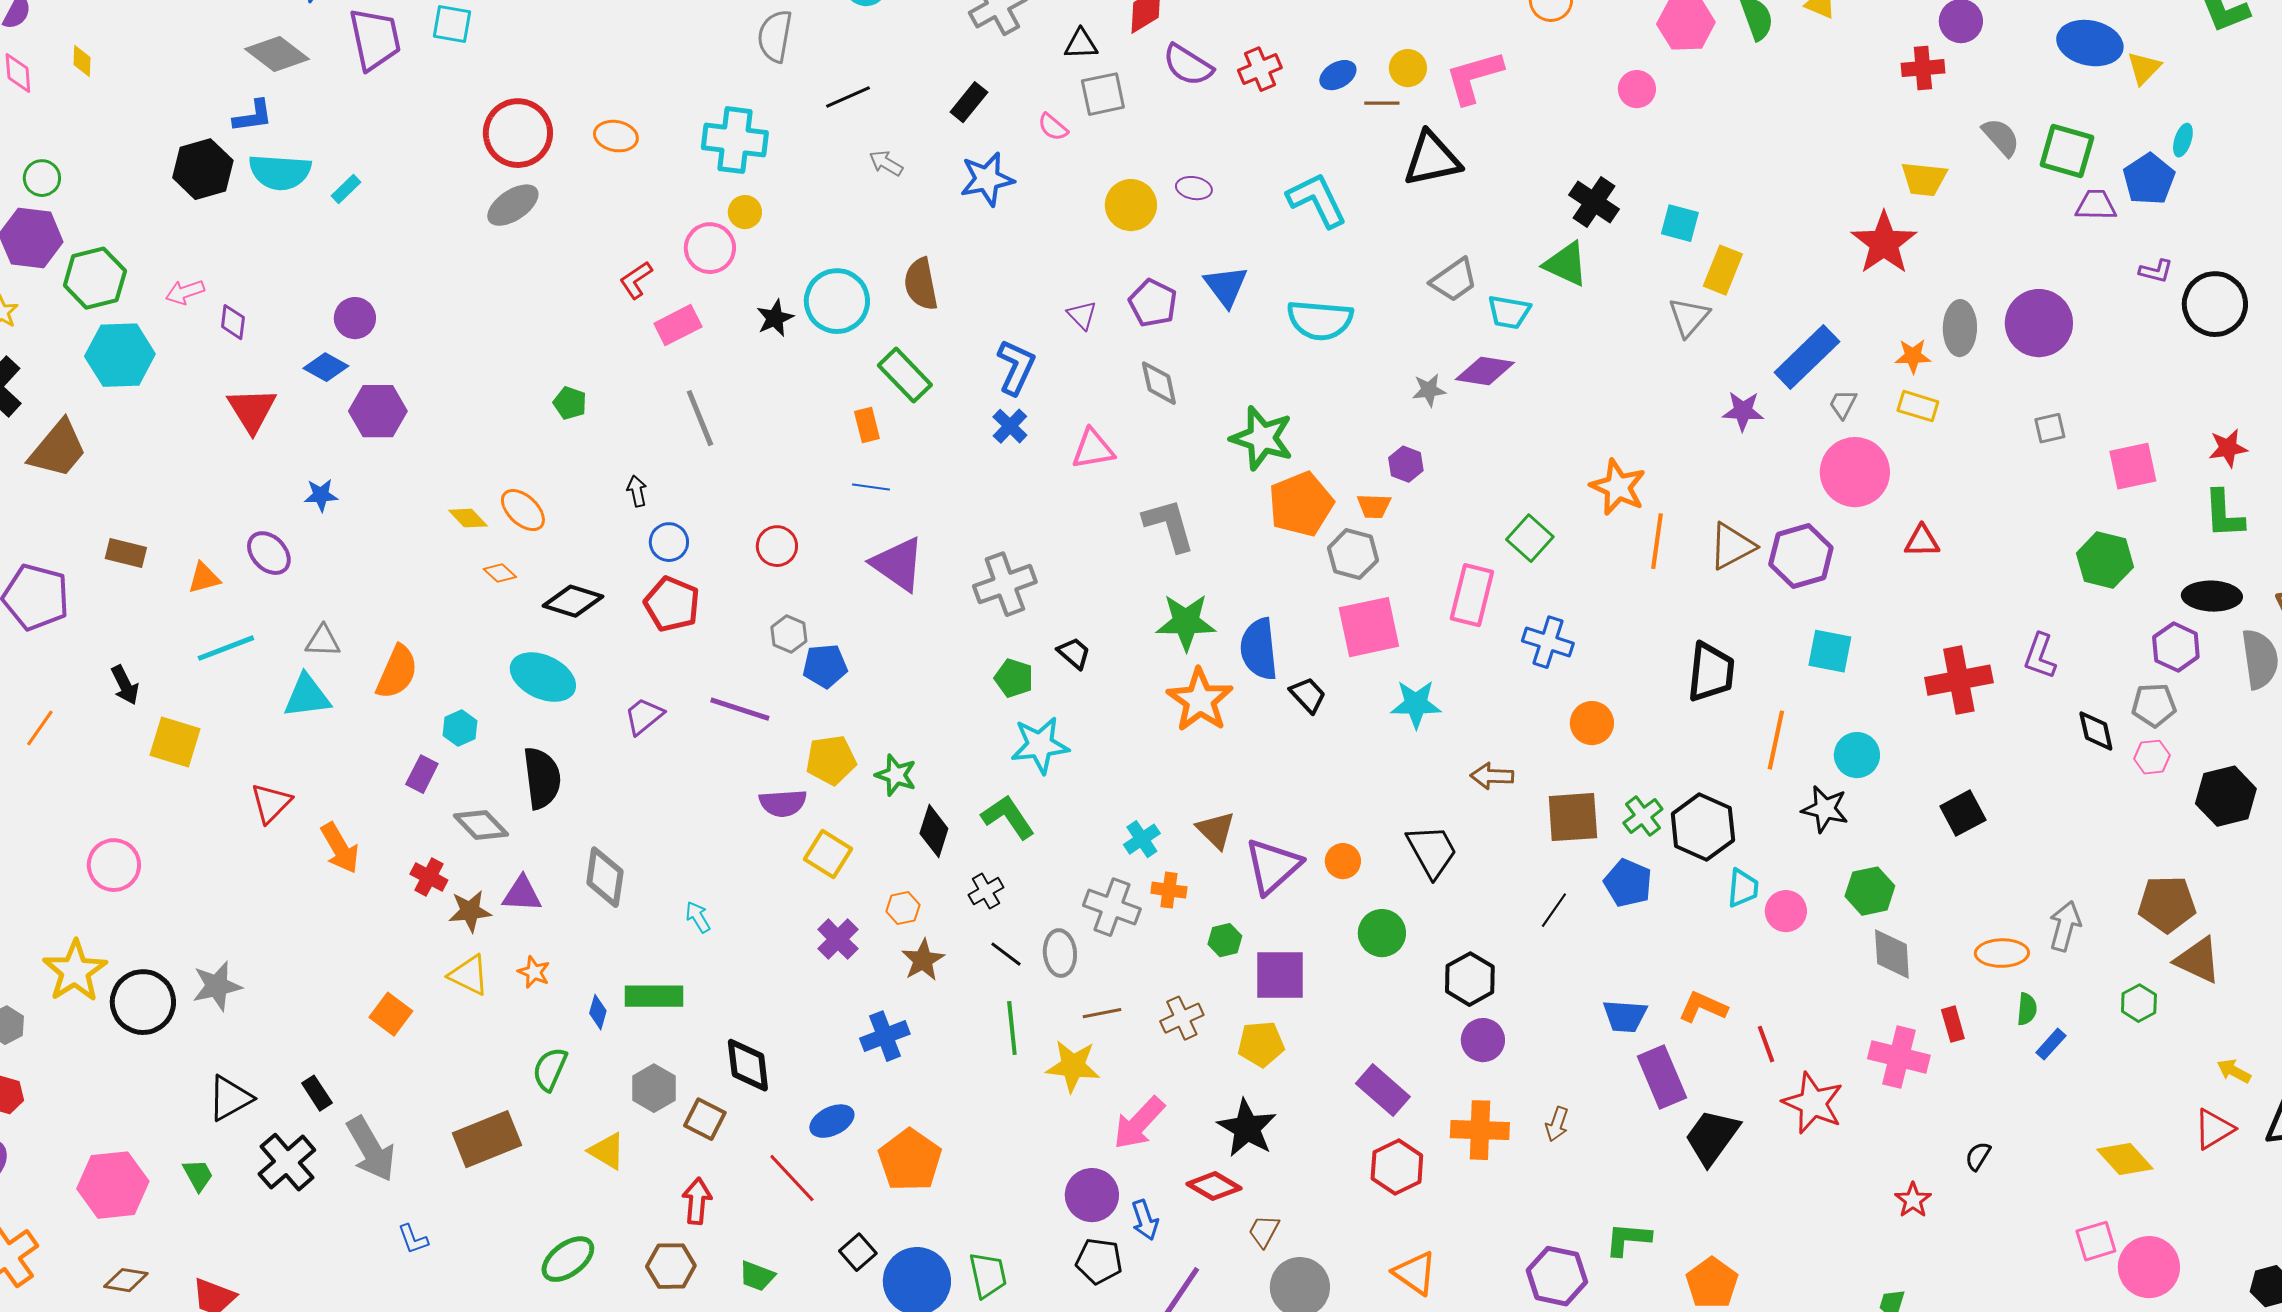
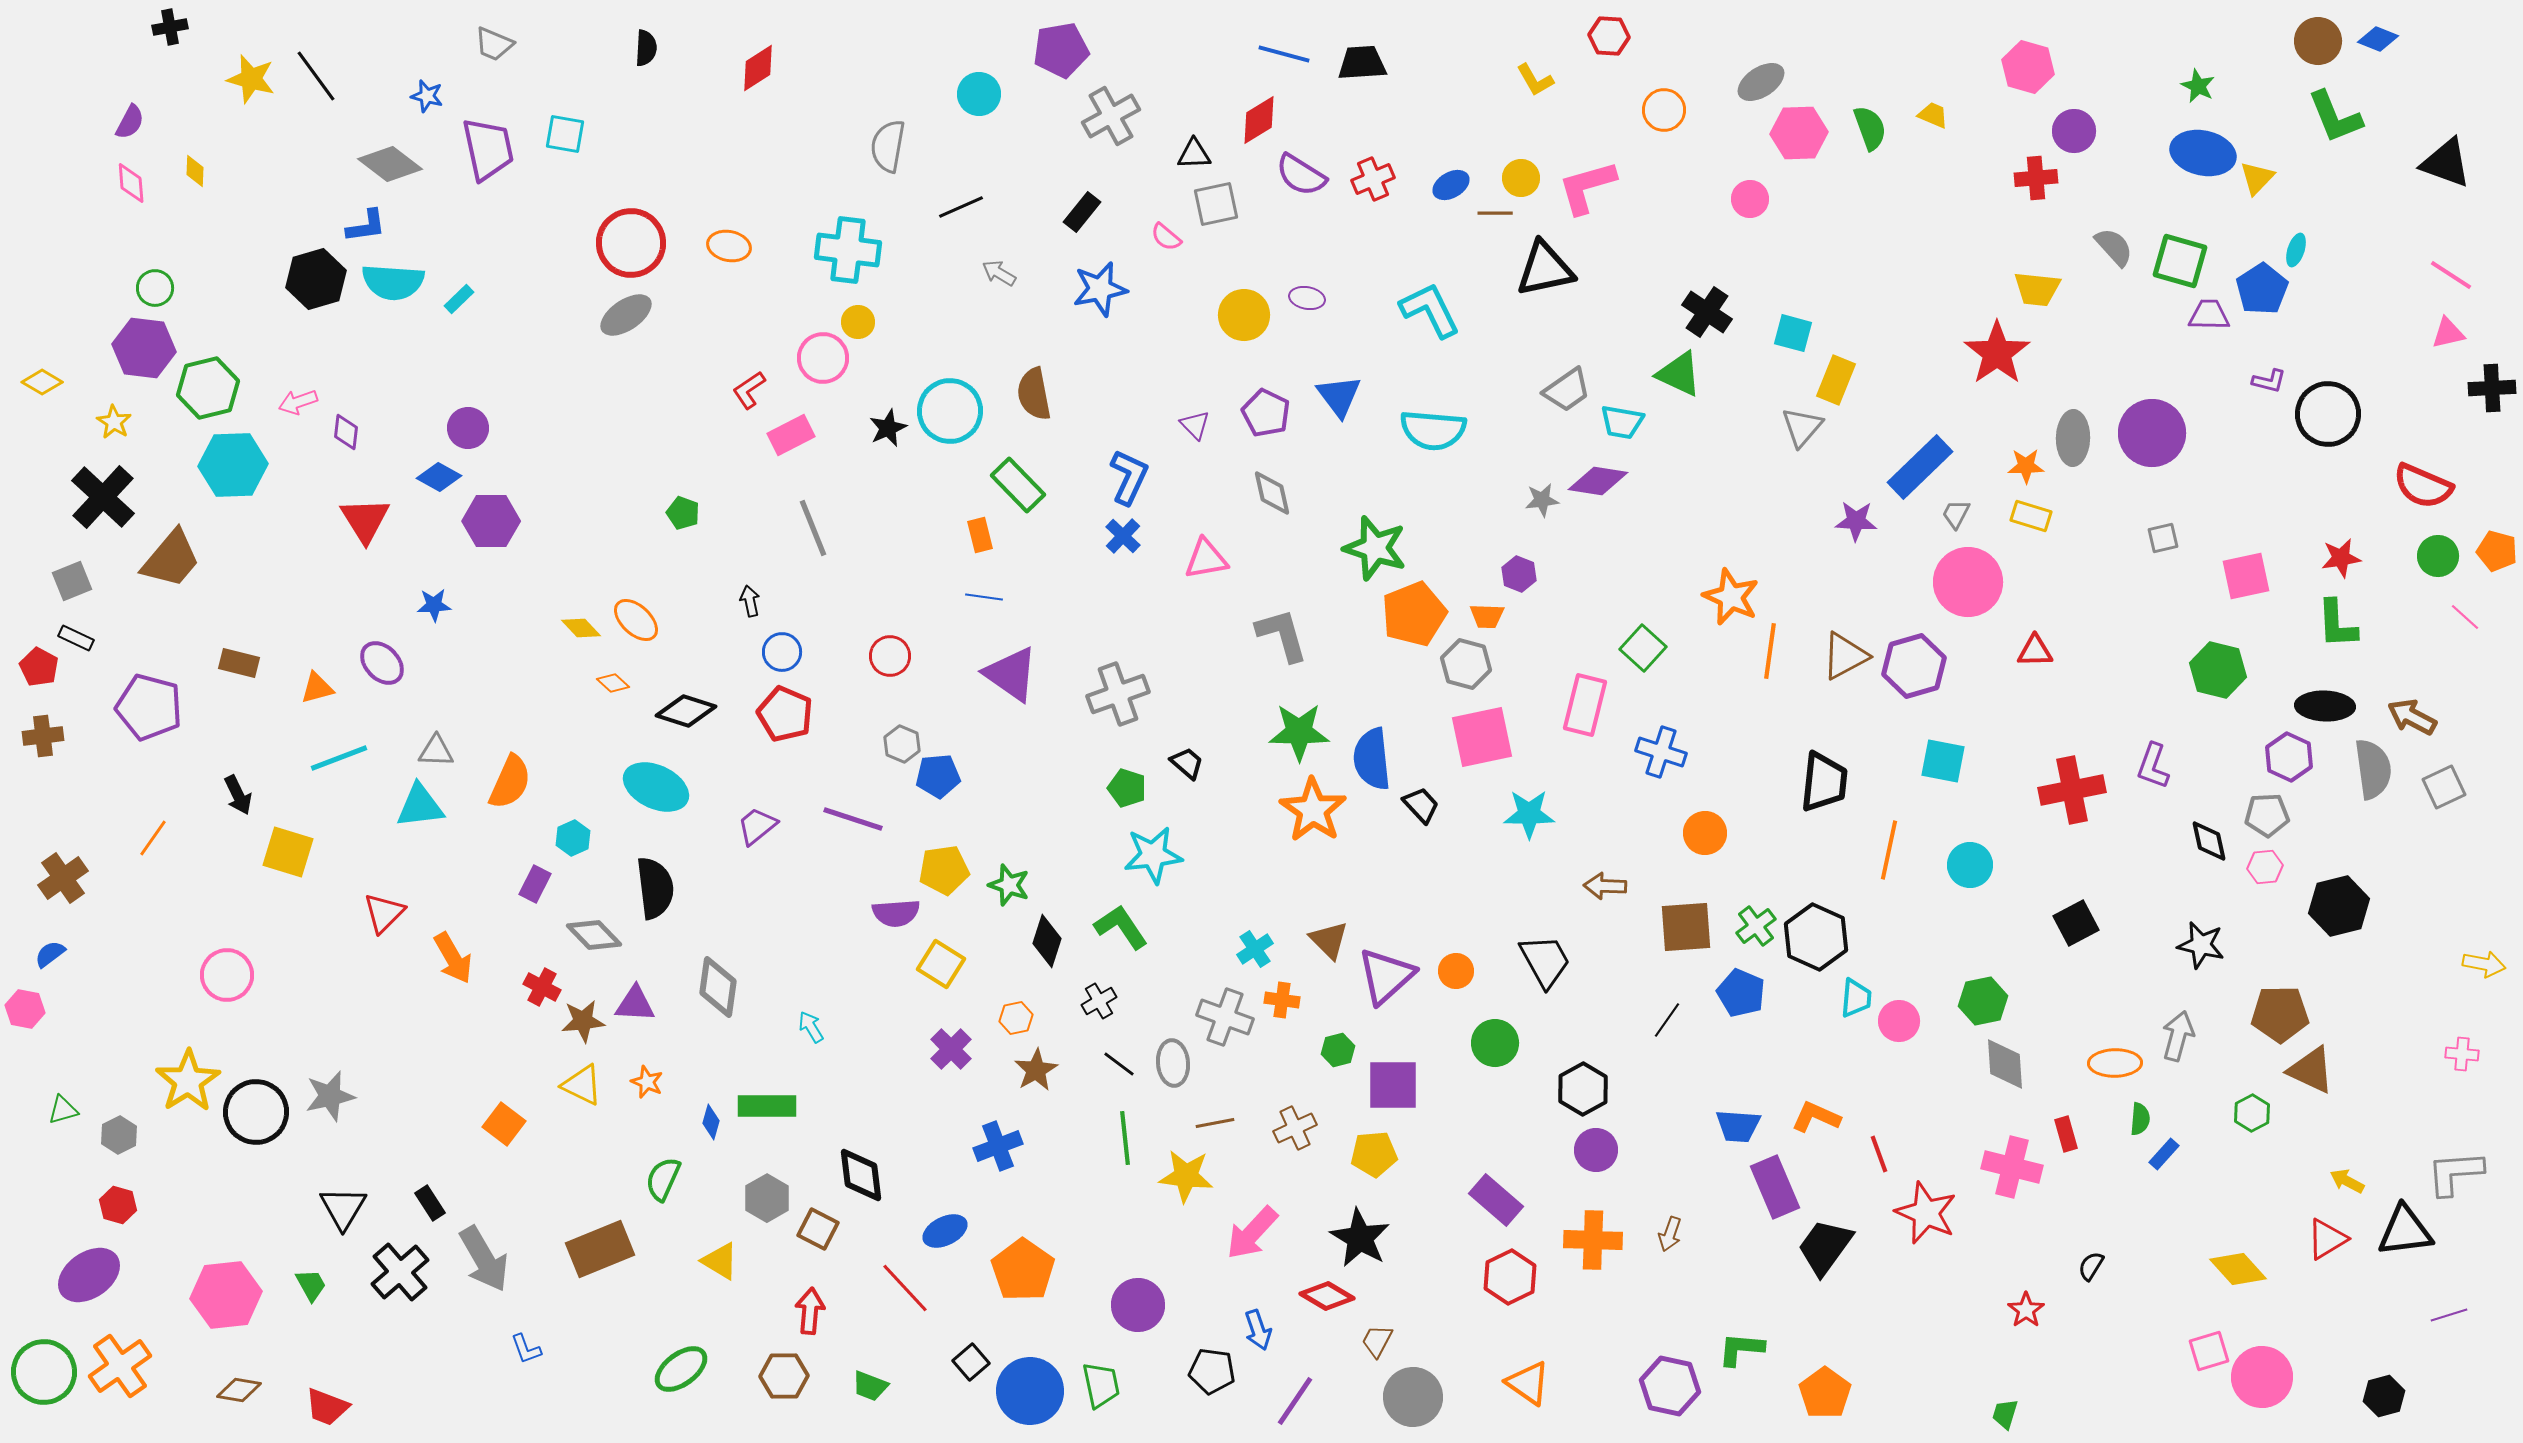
black star: (1825, 809) -> (2201, 945), moved
black triangle: (230, 1098) -> (343, 1208), turned -30
purple circle: (1092, 1195) -> (1138, 1305), moved

